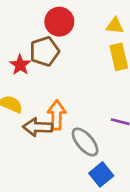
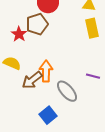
brown arrow: (38, 127) -> (32, 80), turned -40
blue square: (101, 174) -> (48, 115), moved

